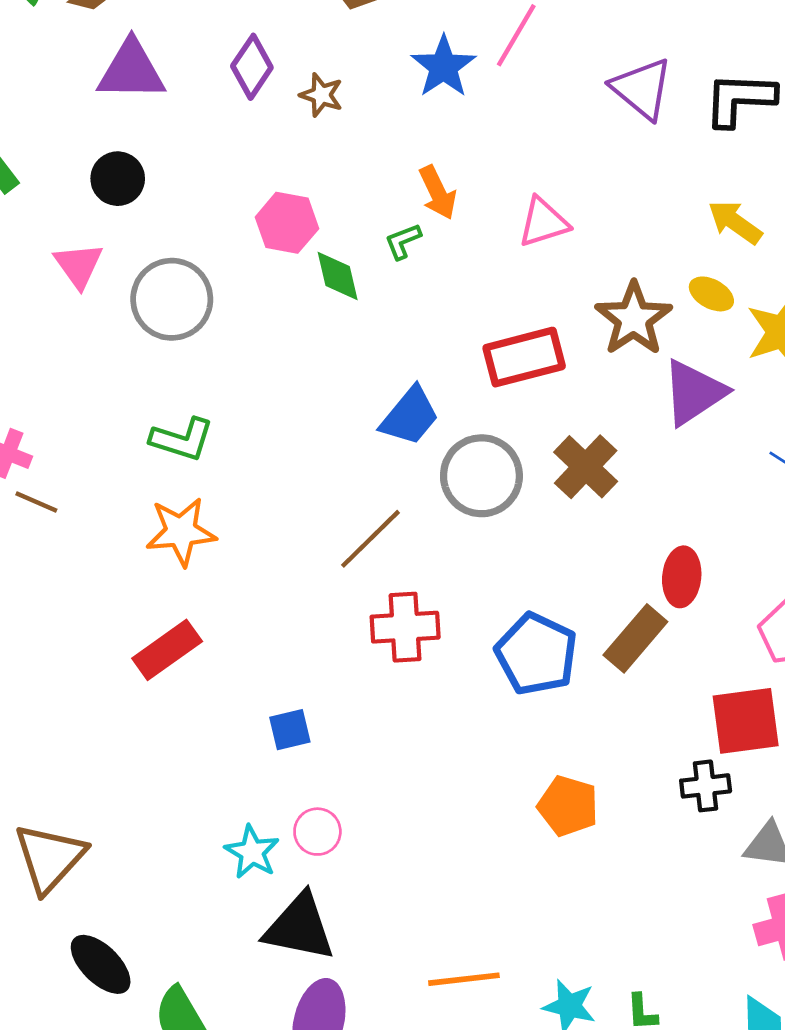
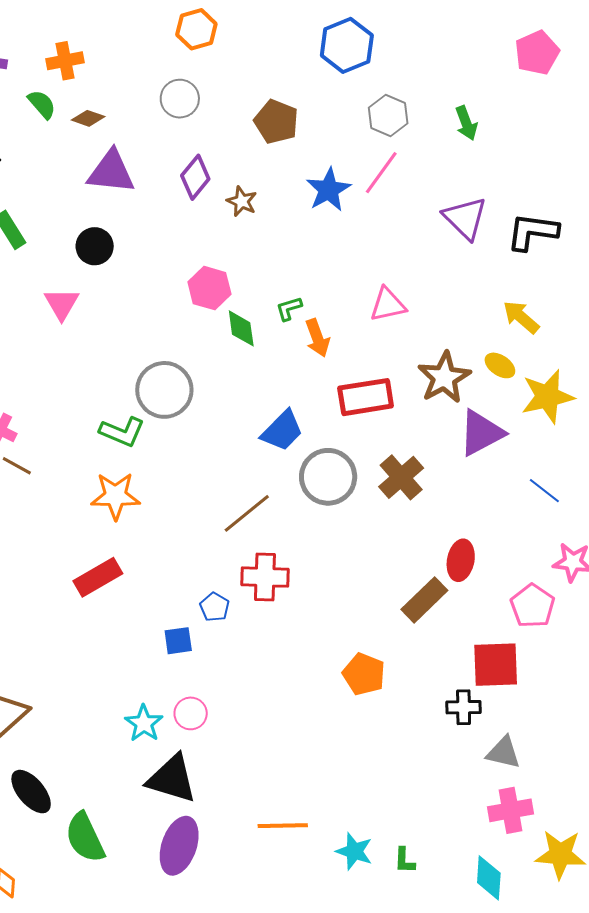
orange arrow: (438, 193) -> (317, 338), moved
gray circle: (172, 299) -> (164, 390), moved
blue pentagon: (536, 654) -> (215, 607), moved, size x0.5
orange pentagon: (568, 806) -> (364, 674), moved

